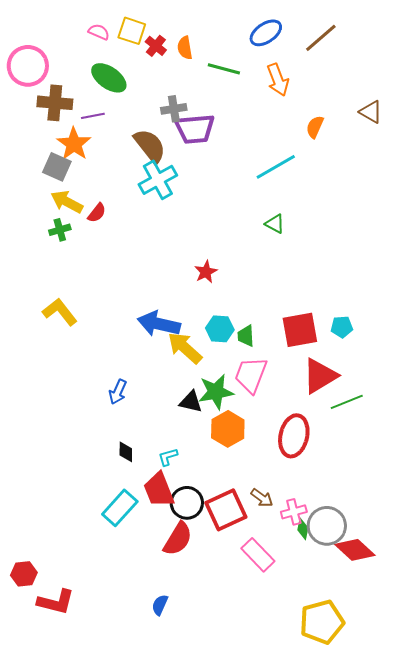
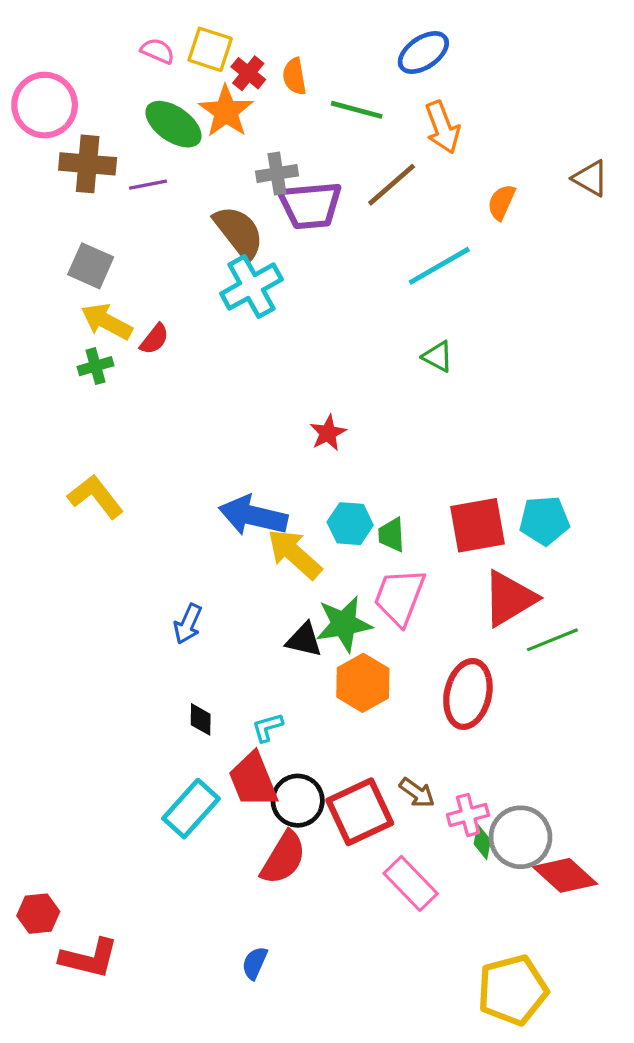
brown line: (321, 38) -> (392, 185), moved
orange star: (74, 144) -> (226, 111), moved
cyan pentagon: (342, 327) -> (544, 520), size x1.4

